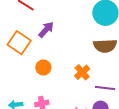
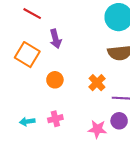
purple arrow: (46, 30) -> (56, 39), turned 126

